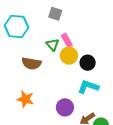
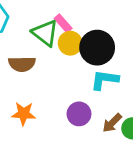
green triangle: (53, 45) -> (45, 33), size x1.5
black circle: (88, 63) -> (97, 48), size x1.6

